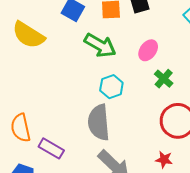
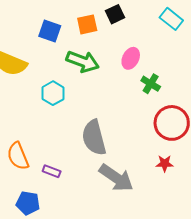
cyan hexagon: (111, 87) -> (53, 93), moved
purple rectangle: (51, 148) -> (52, 171), size x0.7

